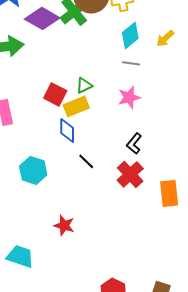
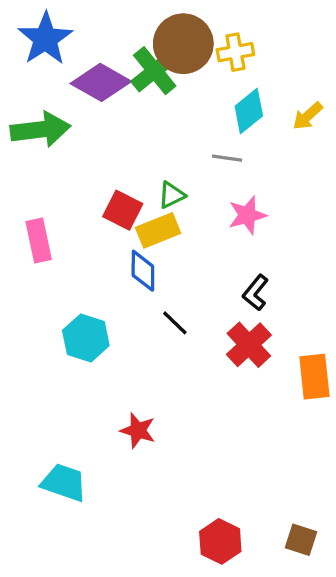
gray line: (131, 63) -> (227, 158), moved

